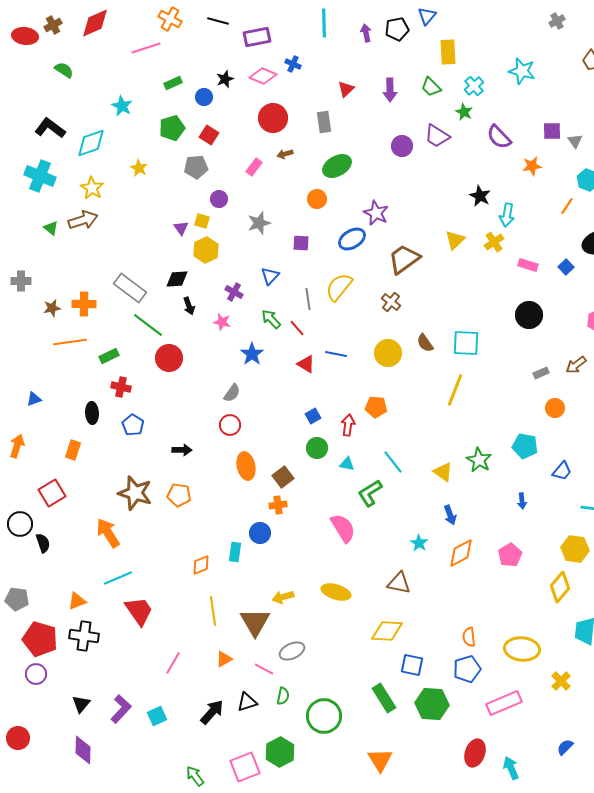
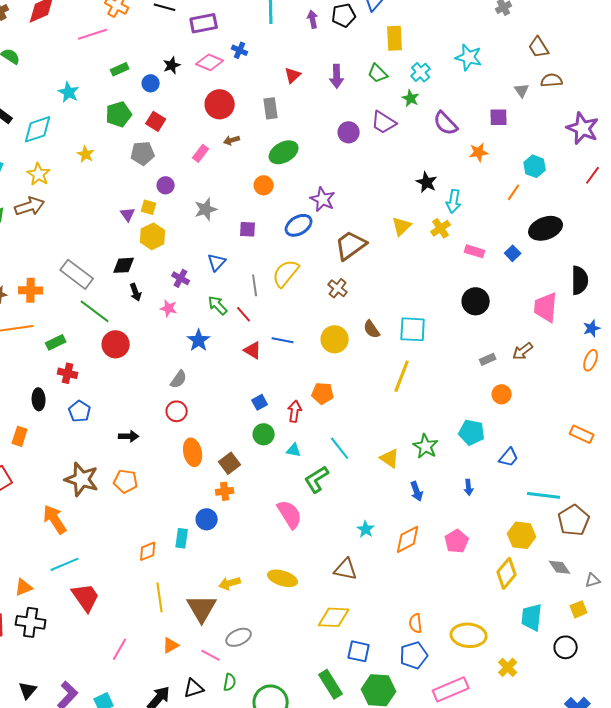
gray triangle: (575, 141) -> (522, 90), moved
blue arrow: (450, 515) -> (417, 491), moved

